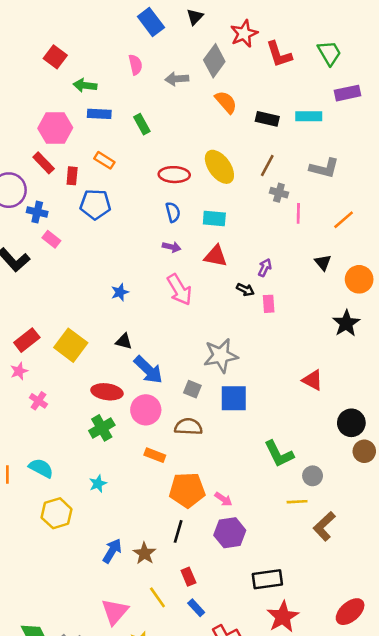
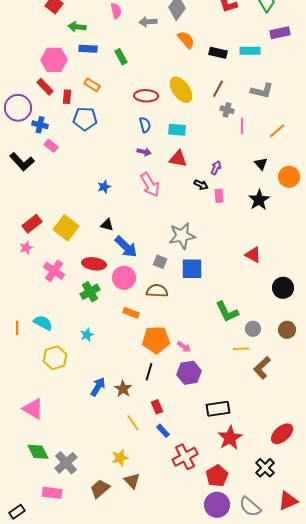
black star: (346, 323) -> (259, 200), moved
pink cross: (38, 401) -> (54, 271), moved, size x1.5
brown circle: (364, 451) -> (287, 330), moved
pink triangle: (115, 612) -> (33, 409), moved, turned -40

